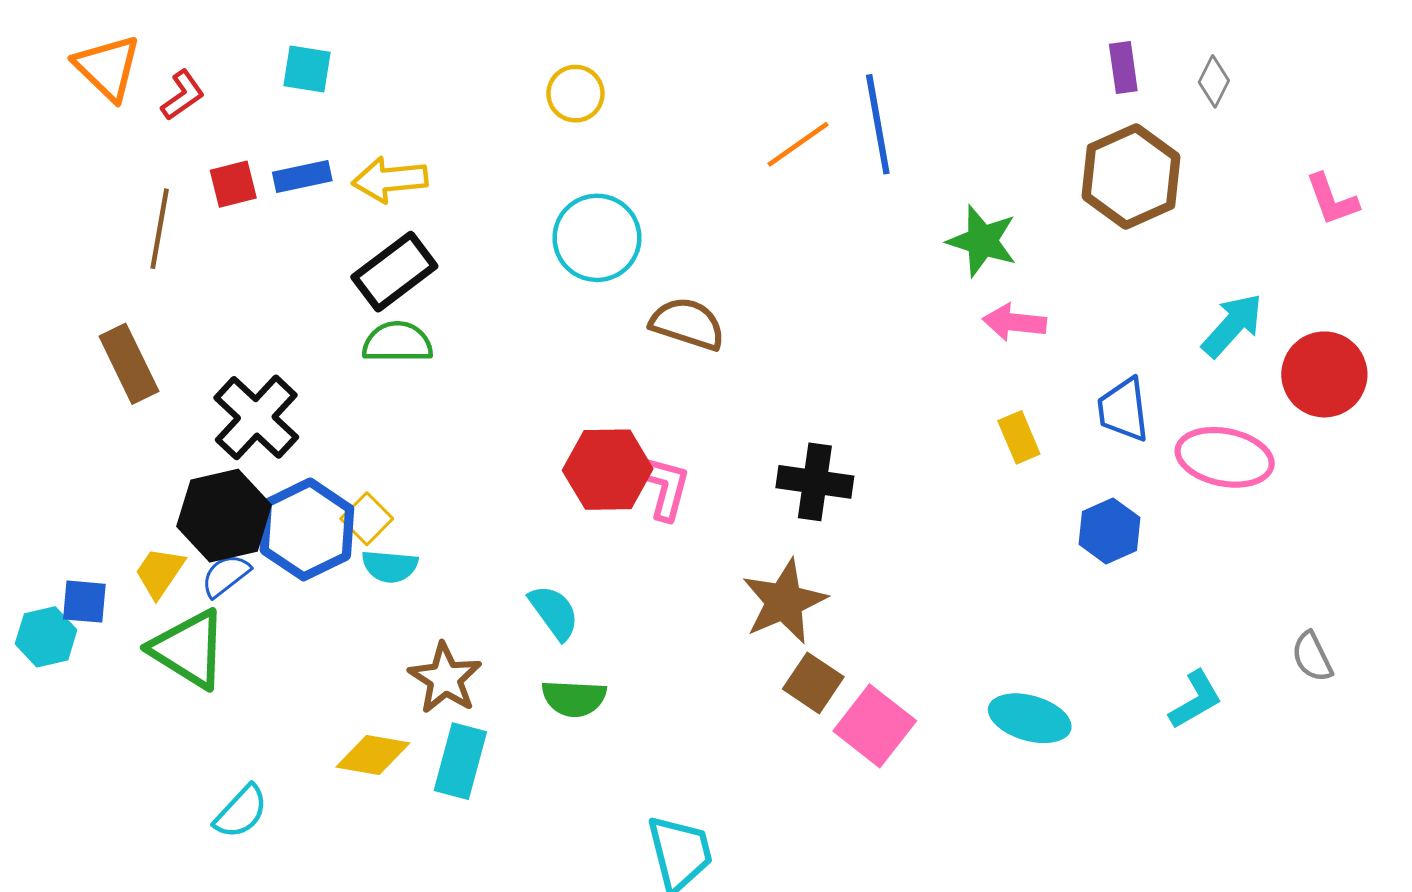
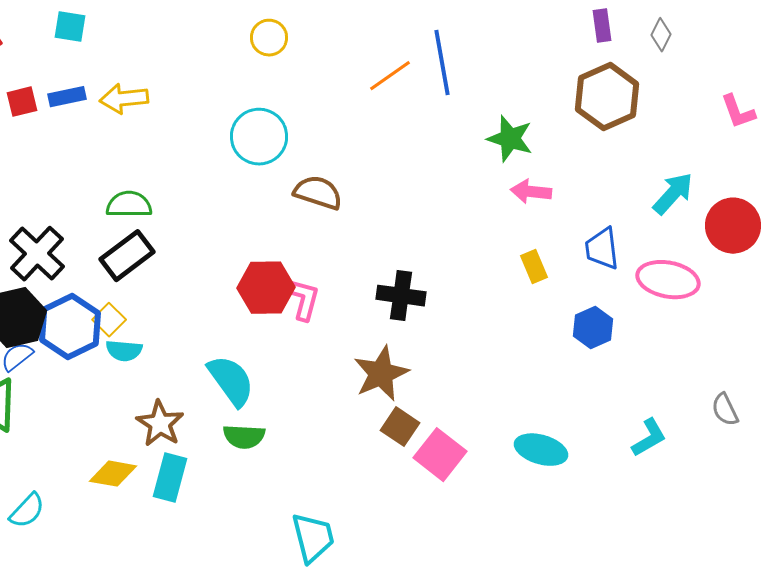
yellow circle: (575, 94) -> (269, 38), moved
black rectangle: (394, 272) -> (127, 256), moved
cyan semicircle: (554, 612) -> (231, 381), size x1.4

